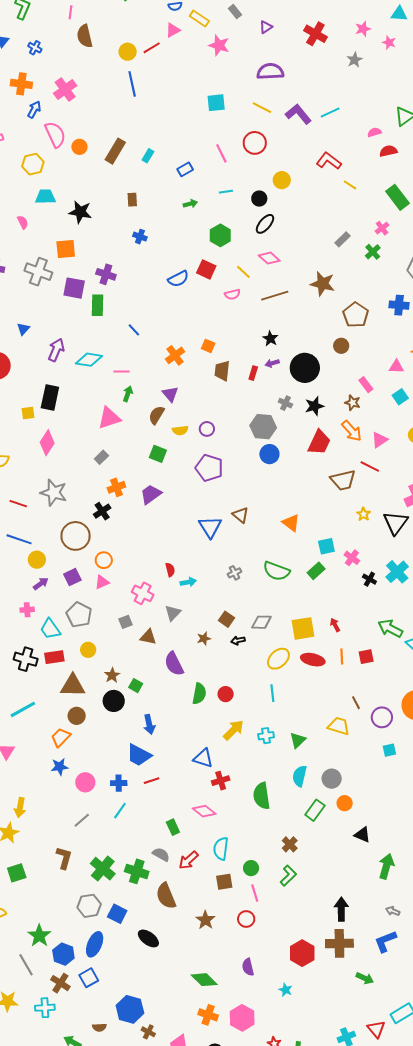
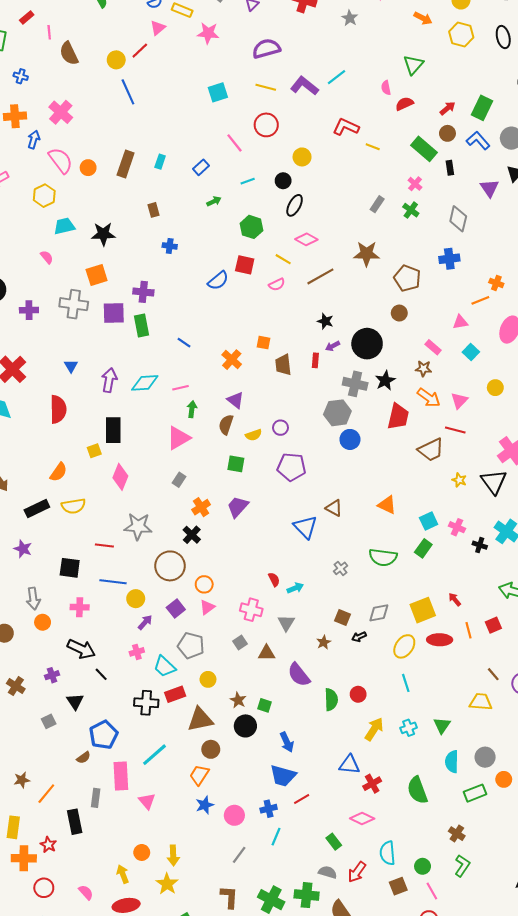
pink semicircle: (374, 132) -> (386, 88), turned -72
gray cross: (285, 403) -> (355, 384), size x1.6
green rectangle: (315, 810) -> (475, 793), turned 45

